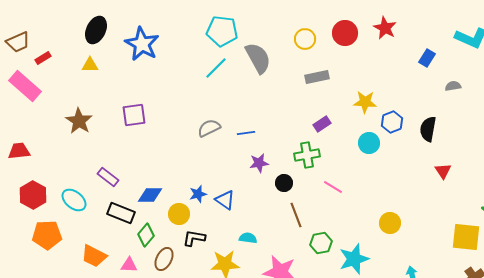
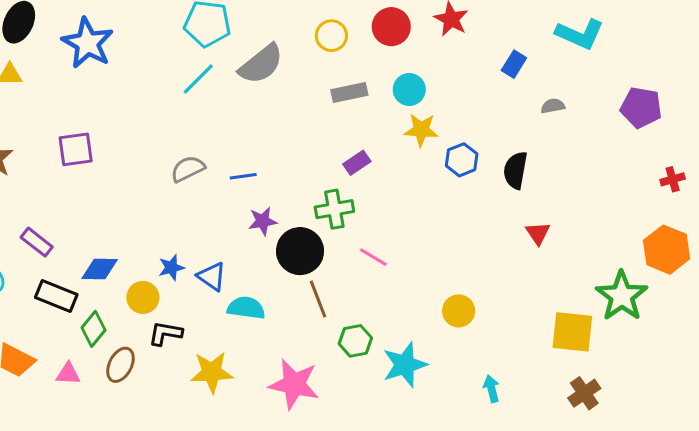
gray semicircle: (258, 58) -> (261, 64), turned 80
cyan circle: (369, 143) -> (409, 89), moved
black circle: (284, 183) -> (300, 251), size x1.8
cyan semicircle: (248, 238) -> (246, 308), moved, size x1.4

